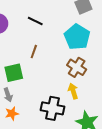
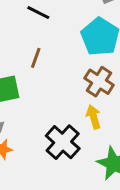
black cross: (53, 108) -> (63, 142), turned 30

